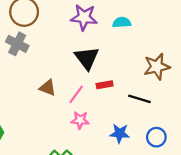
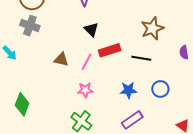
black triangle: (87, 58) -> (91, 29), size x0.7
red rectangle: (105, 85) -> (110, 50), size x1.5
pink star: (80, 120) -> (85, 90), moved

